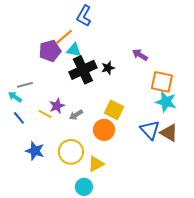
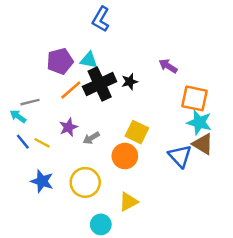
orange line: (64, 37) -> (71, 90), moved
yellow line: (45, 114) -> (42, 143), moved
brown triangle: (169, 133) -> (203, 144), moved
yellow triangle: (96, 164) -> (128, 202), moved

